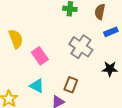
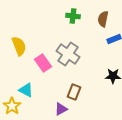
gray cross: (81, 47) -> (68, 54), moved
cyan triangle: (37, 86) -> (26, 90), moved

